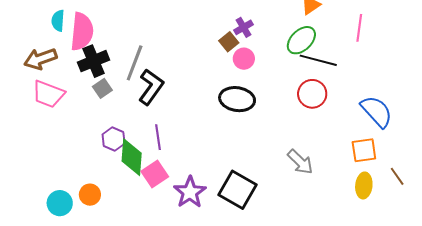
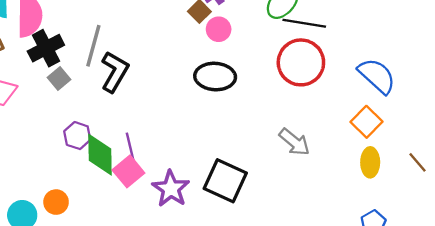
red circle: (312, 94) -> (301, 62), size x1.4
purple line: (158, 137) -> (130, 147), moved
orange square: (364, 150) -> (367, 122), turned -32
brown line: (397, 176) -> (418, 162), moved

